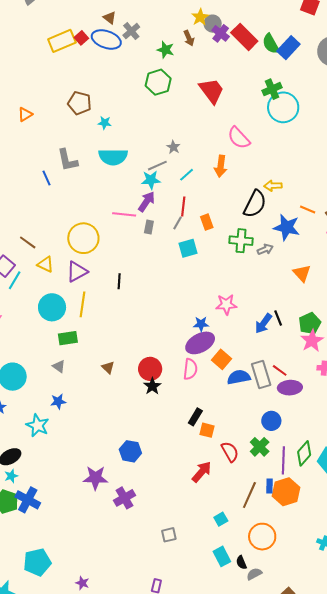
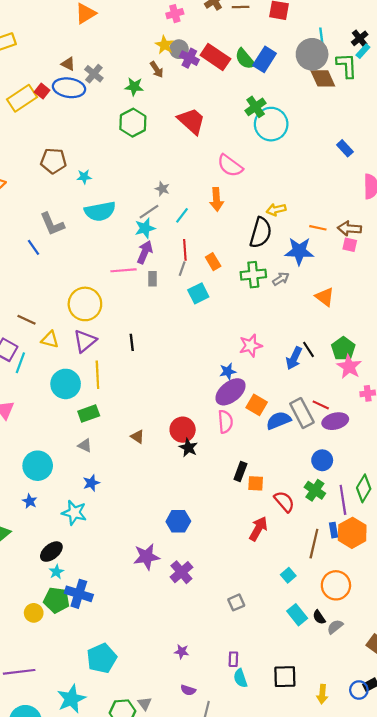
purple star: (82, 583) -> (182, 652), moved

